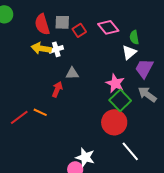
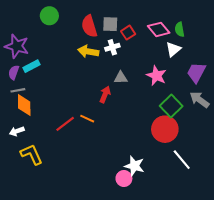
green semicircle: (134, 37) -> (180, 29), moved
white cross: (56, 49) -> (112, 47), moved
white triangle: (129, 52) -> (173, 49), moved
pink star: (115, 83) -> (156, 76), moved

